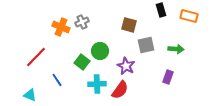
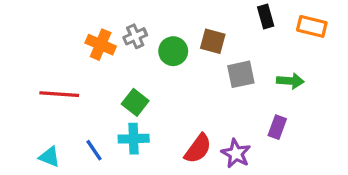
green circle: (100, 51) -> (173, 51), moved
red line: (36, 57) -> (59, 94), turned 50
purple star: (126, 66) -> (236, 154), moved
blue line: (57, 80) -> (94, 150), moved
cyan cross: (97, 84) -> (134, 139), moved

